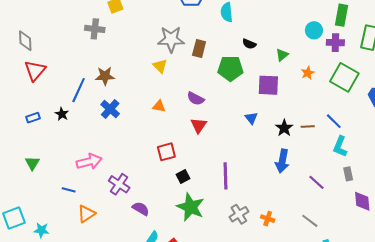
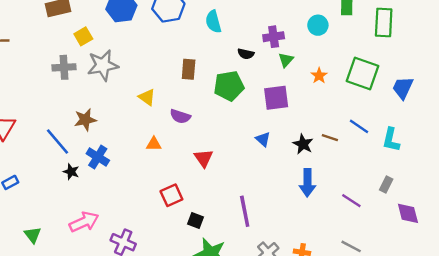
gray star: (171, 39) -> (103, 65), moved
purple cross: (335, 43) -> (274, 37), moved
blue line: (79, 90) -> (57, 141), turned -55
purple semicircle: (196, 99) -> (180, 116), moved
black star: (62, 114) -> (71, 172), moved
brown line: (308, 126) -> (330, 138), turned 32
cyan L-shape: (340, 146) -> (391, 140), moved
green triangle: (32, 163) -> (33, 235), moved
gray rectangle: (348, 174) -> (386, 185), turned 48
black square: (183, 177) -> (196, 221), turned -32

